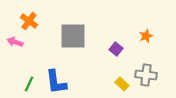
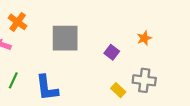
green line: (29, 84) -> (13, 80), moved

